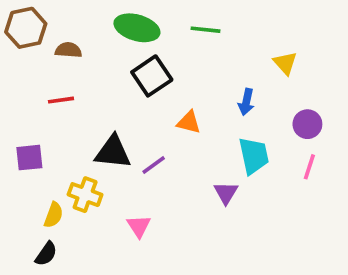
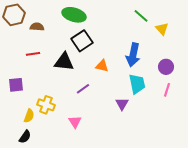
green line: (206, 30) -> (141, 16), moved, turned 35
yellow triangle: (285, 63) -> (162, 29), moved
blue arrow: (246, 102) -> (133, 55), size x1.6
black triangle: (113, 152) -> (64, 62), moved

